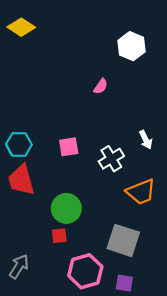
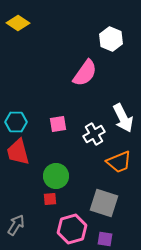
pink semicircle: (101, 86) -> (85, 73), size x2.0
white arrow: (146, 140) -> (123, 118), size x1.8

